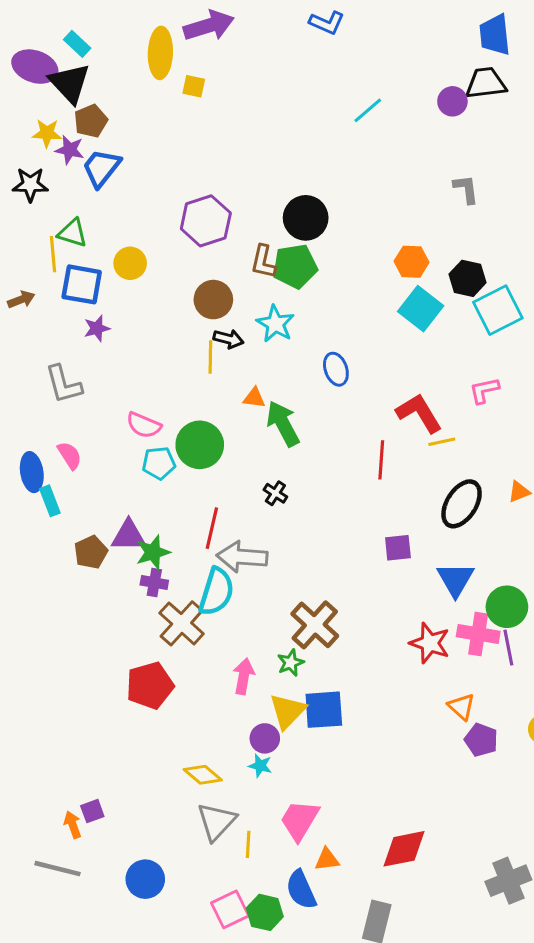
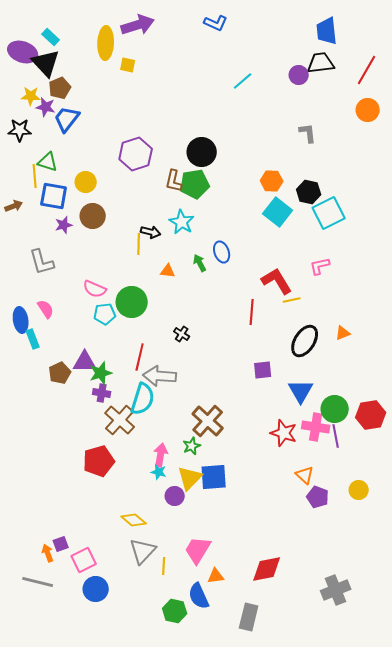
brown circle: (213, 300) -> (93, 216), moved
green arrow: (283, 424) -> (200, 263), moved, size x0.6
cyan star: (260, 766) -> (159, 472), moved
pink square: (230, 909) -> (84, 560), moved

